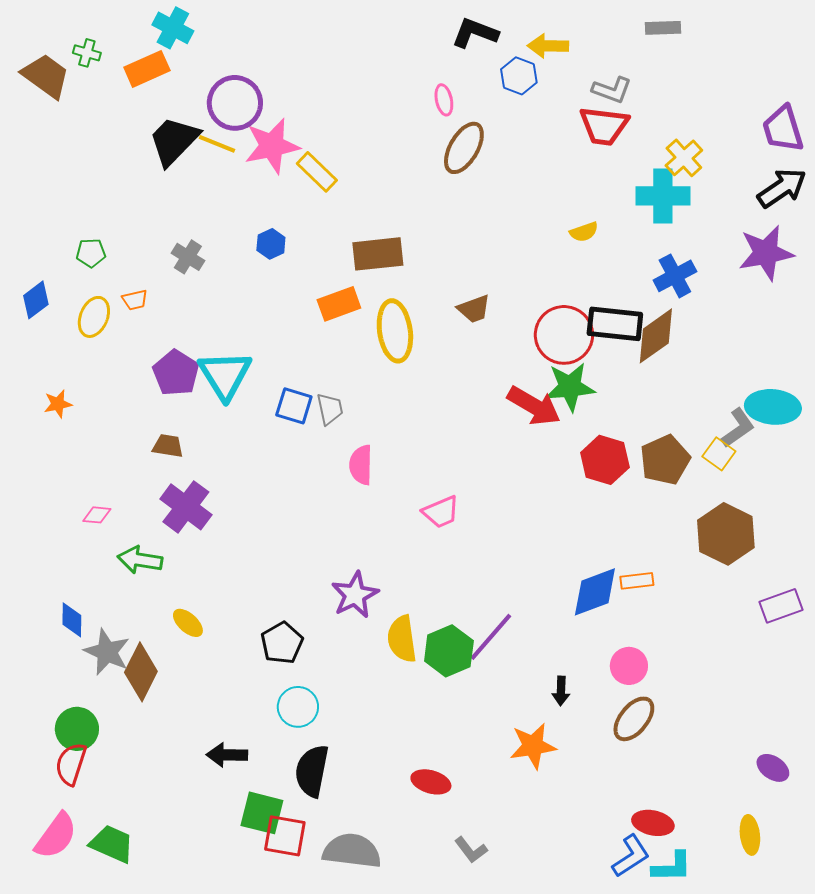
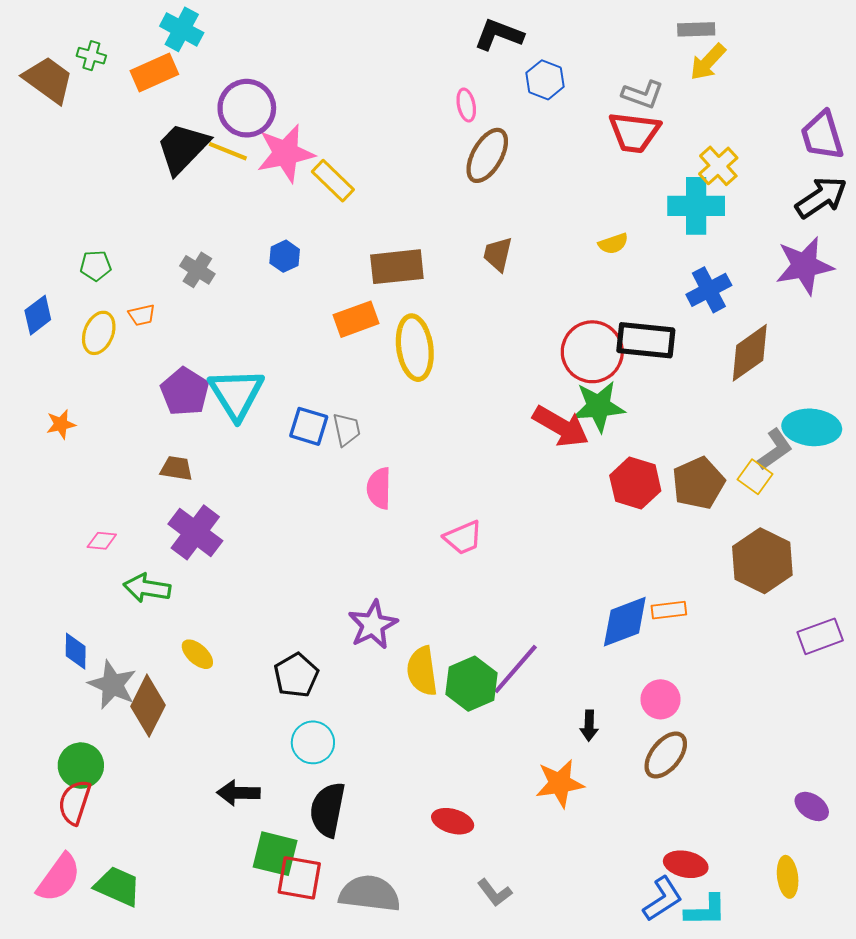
yellow arrow: (548, 46) -> (708, 62), moved, turned -48
brown trapezoid: (474, 309) -> (498, 254), moved, turned 123
brown diamond: (656, 336) -> (750, 353), moved

